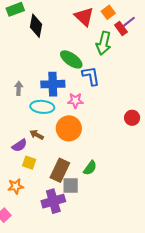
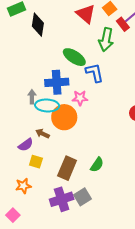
gray arrow: (19, 88) -> (32, 97), moved
orange circle: (69, 128) -> (64, 117), moved
gray square: (71, 185) -> (83, 197), moved, turned -30

